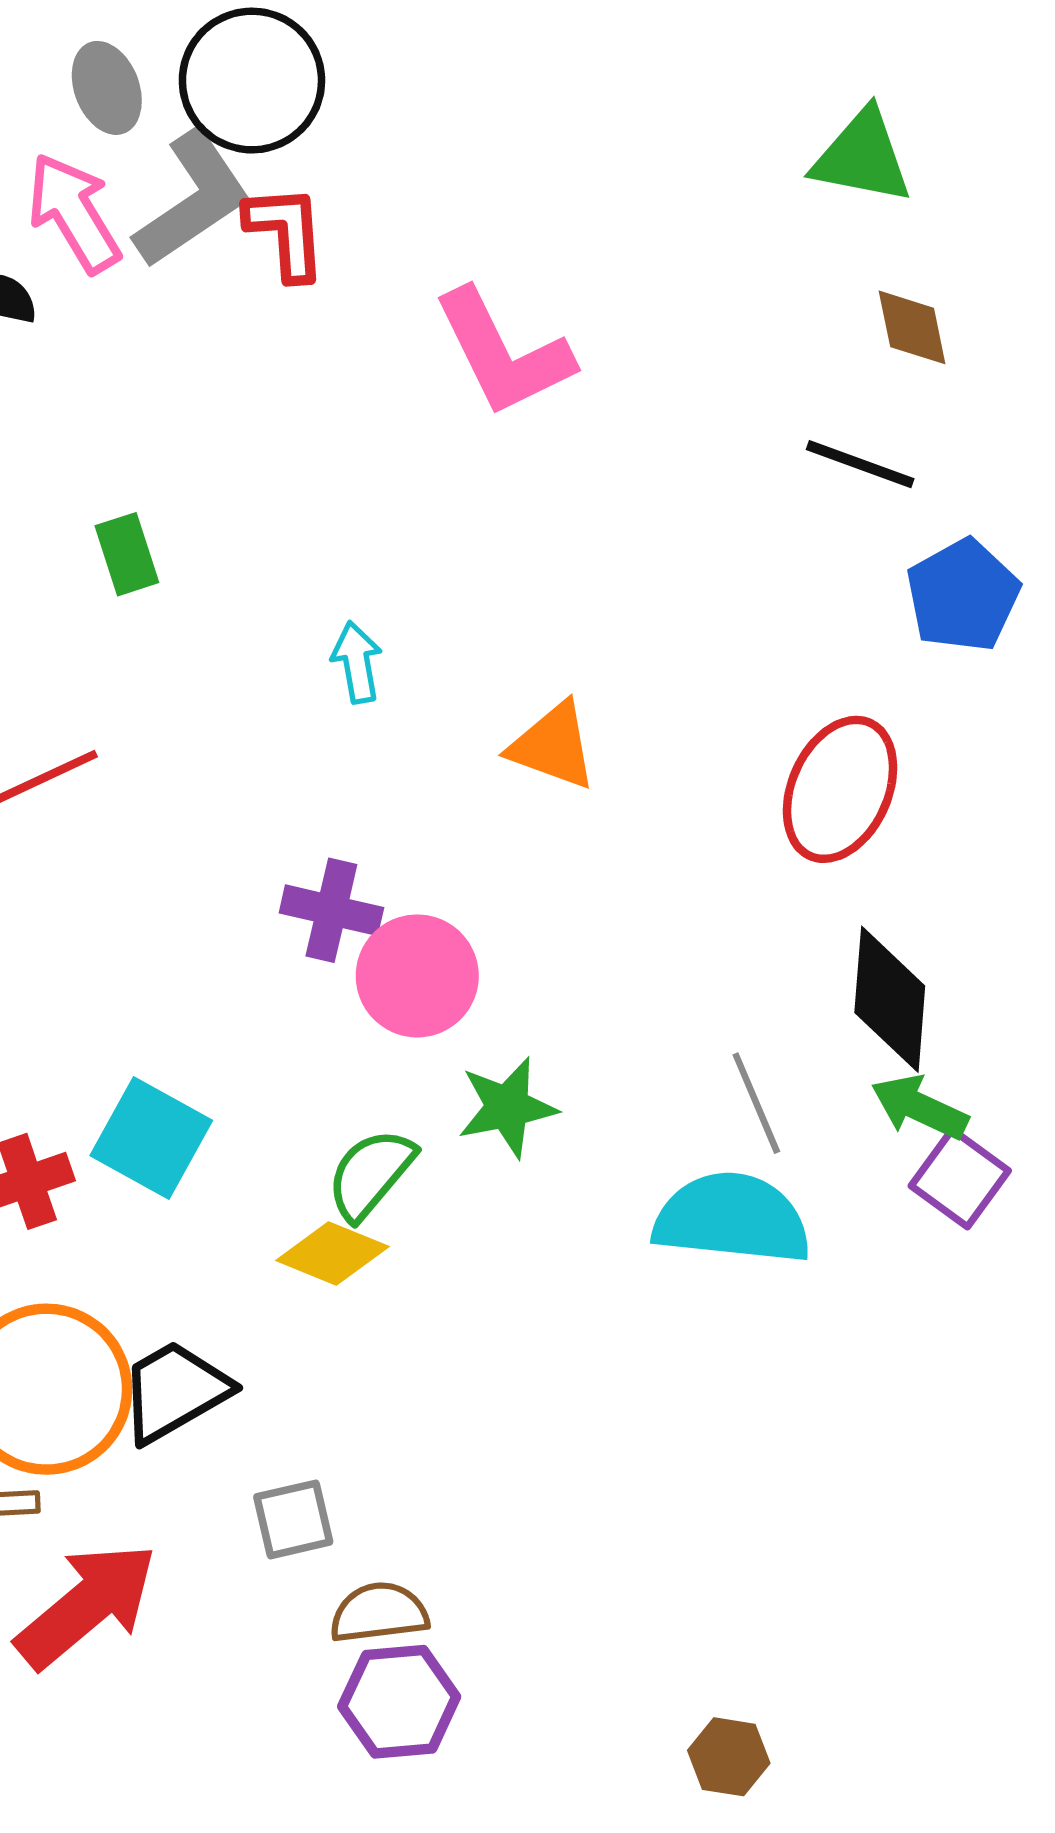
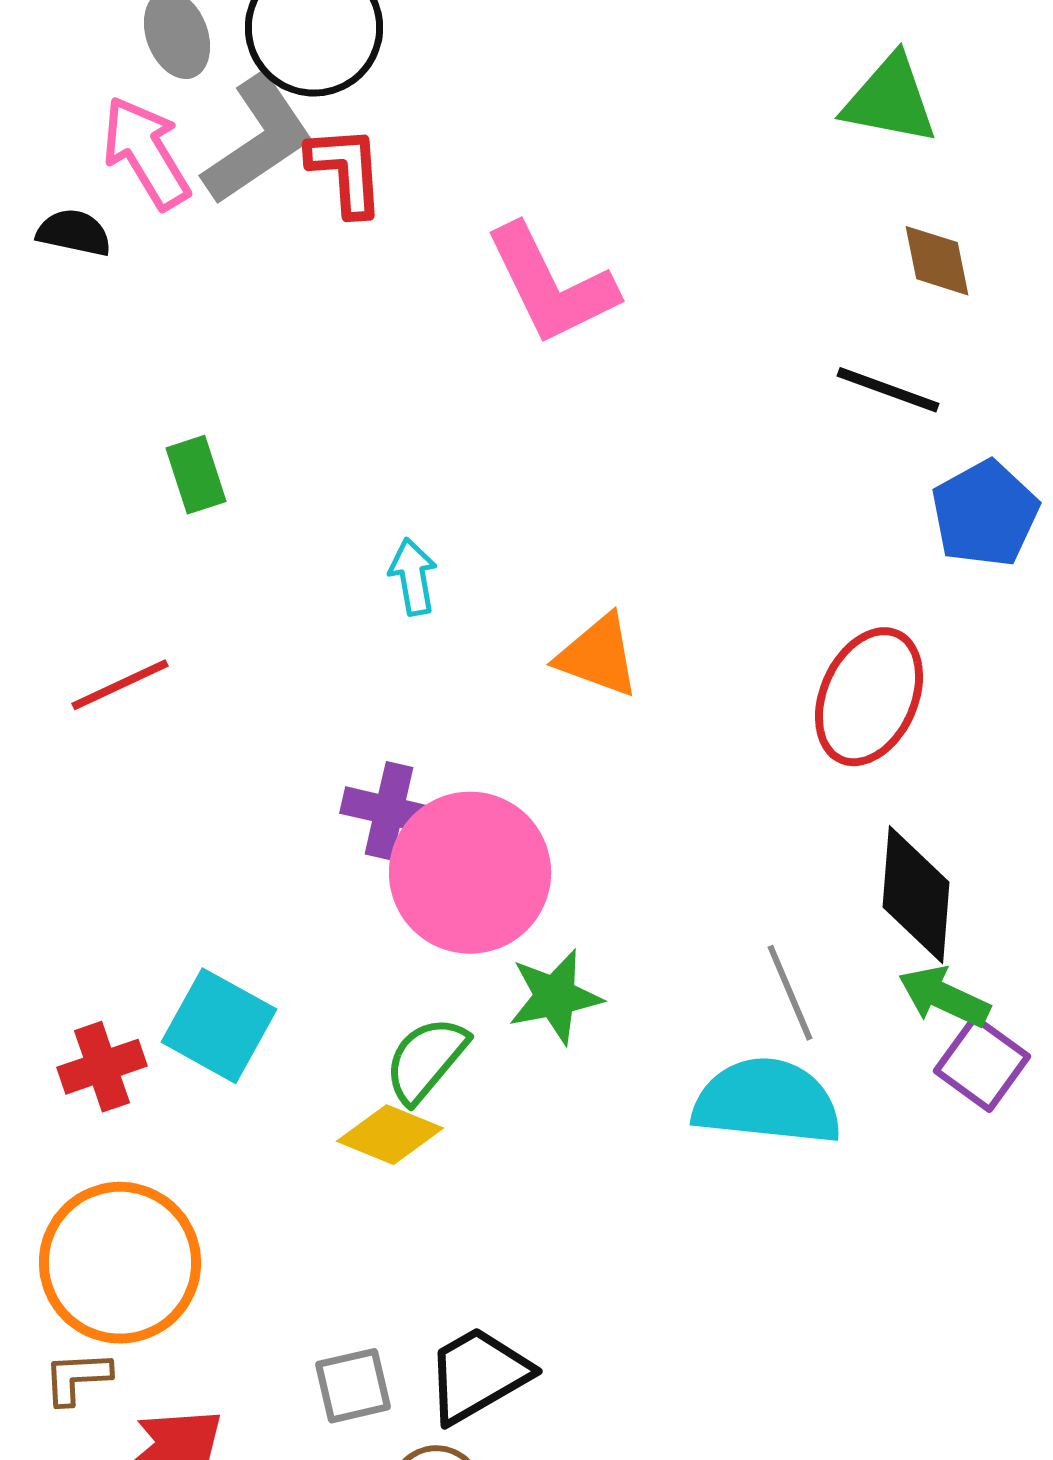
pink circle: (417, 976) -> (470, 873), size x1.4
black trapezoid: (175, 1391) -> (478, 1375), moved

